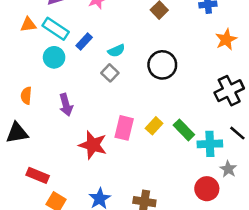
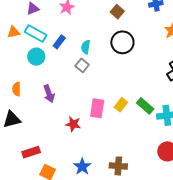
cyan semicircle: (116, 51) -> (86, 47), turned 128
black circle: (162, 65) -> (122, 42), moved
red star: (93, 145) -> (73, 124), size x0.7
red rectangle: (38, 175) -> (31, 152), turned -36

